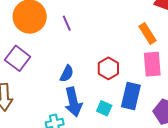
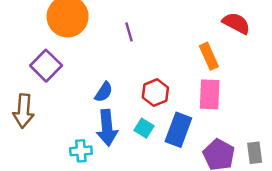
purple line: (67, 23) -> (129, 32), moved
cyan square: (104, 108) -> (144, 128), moved

